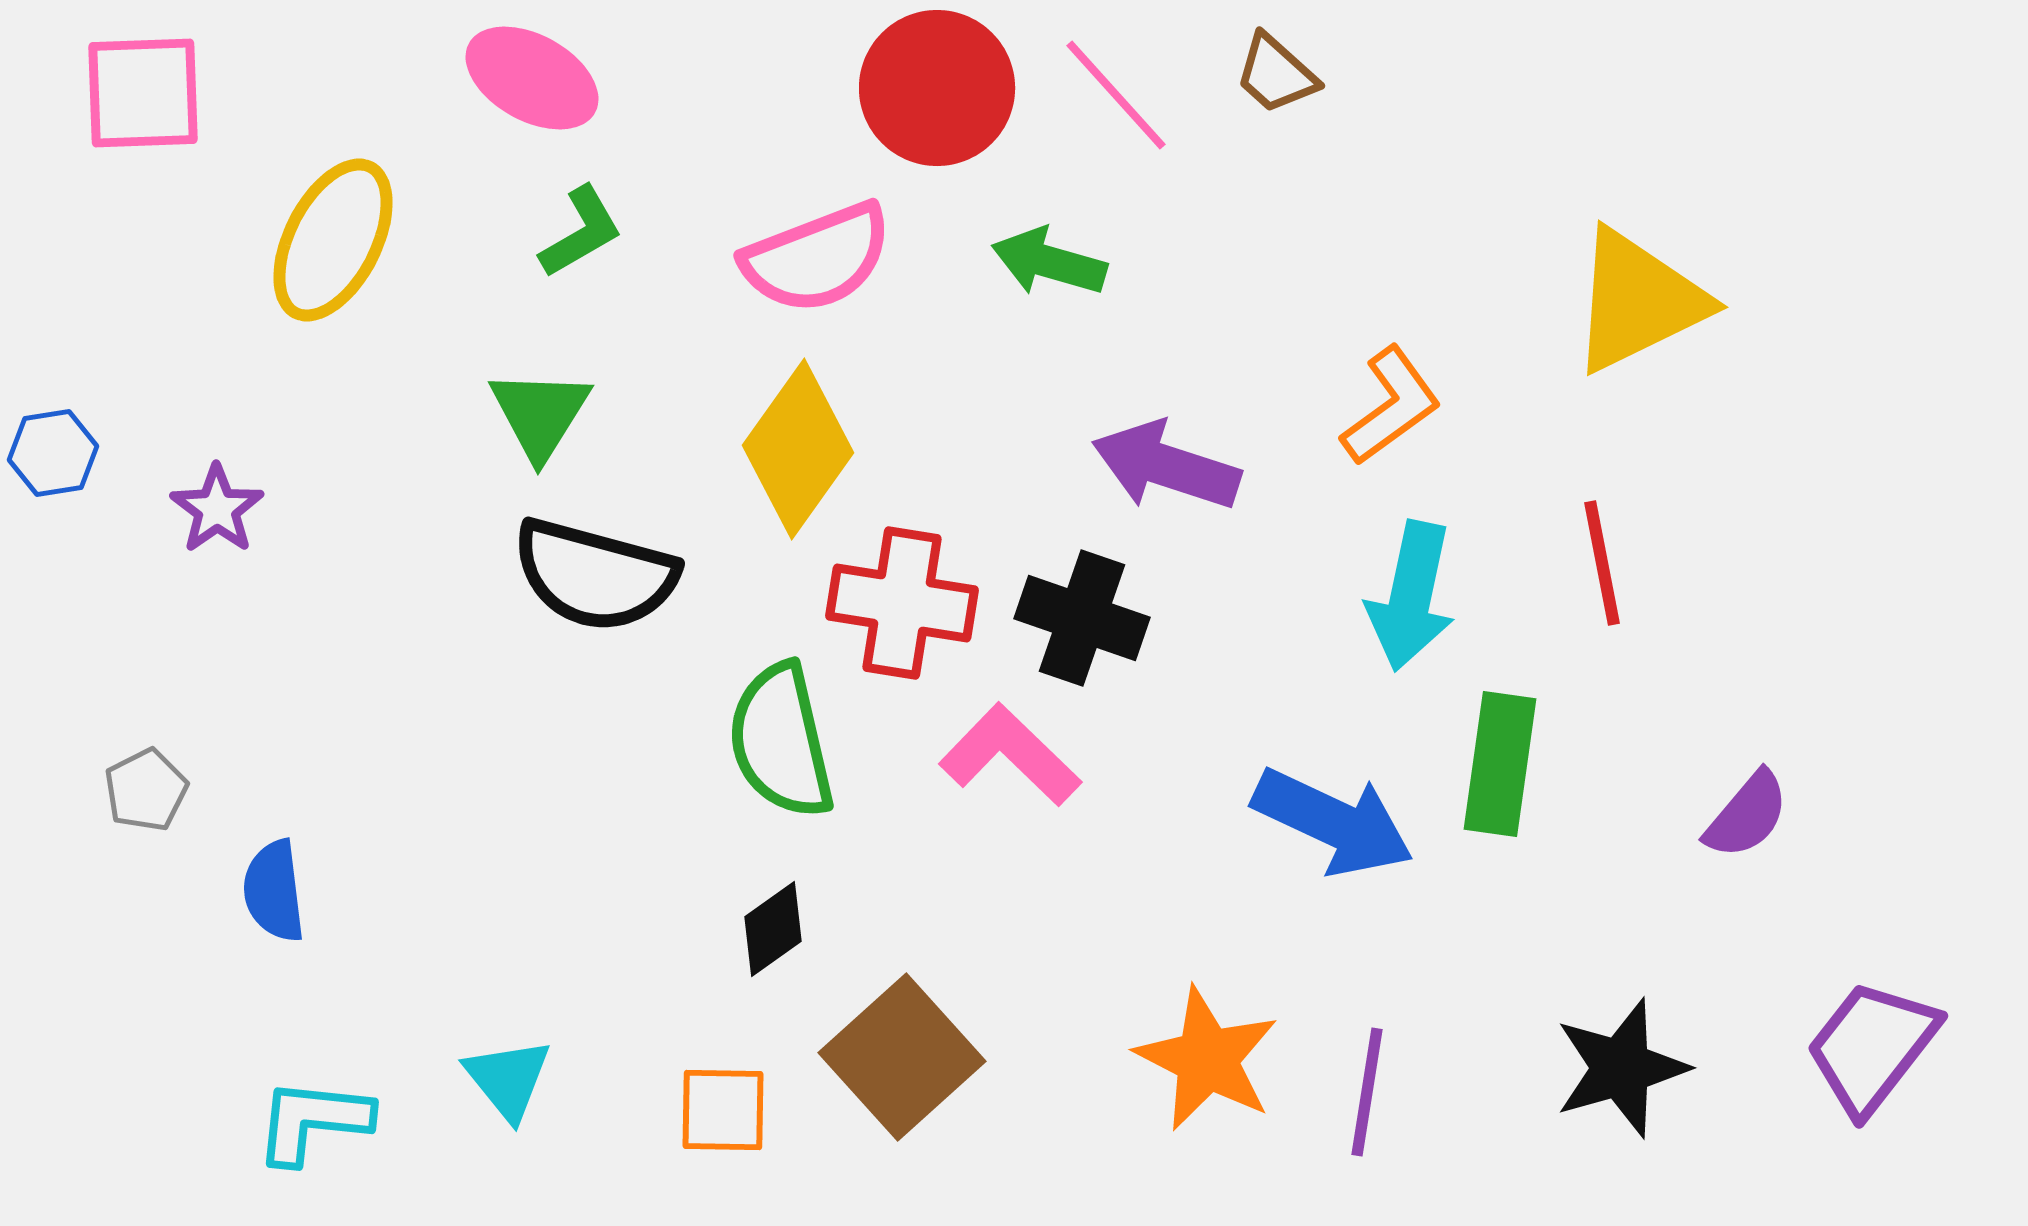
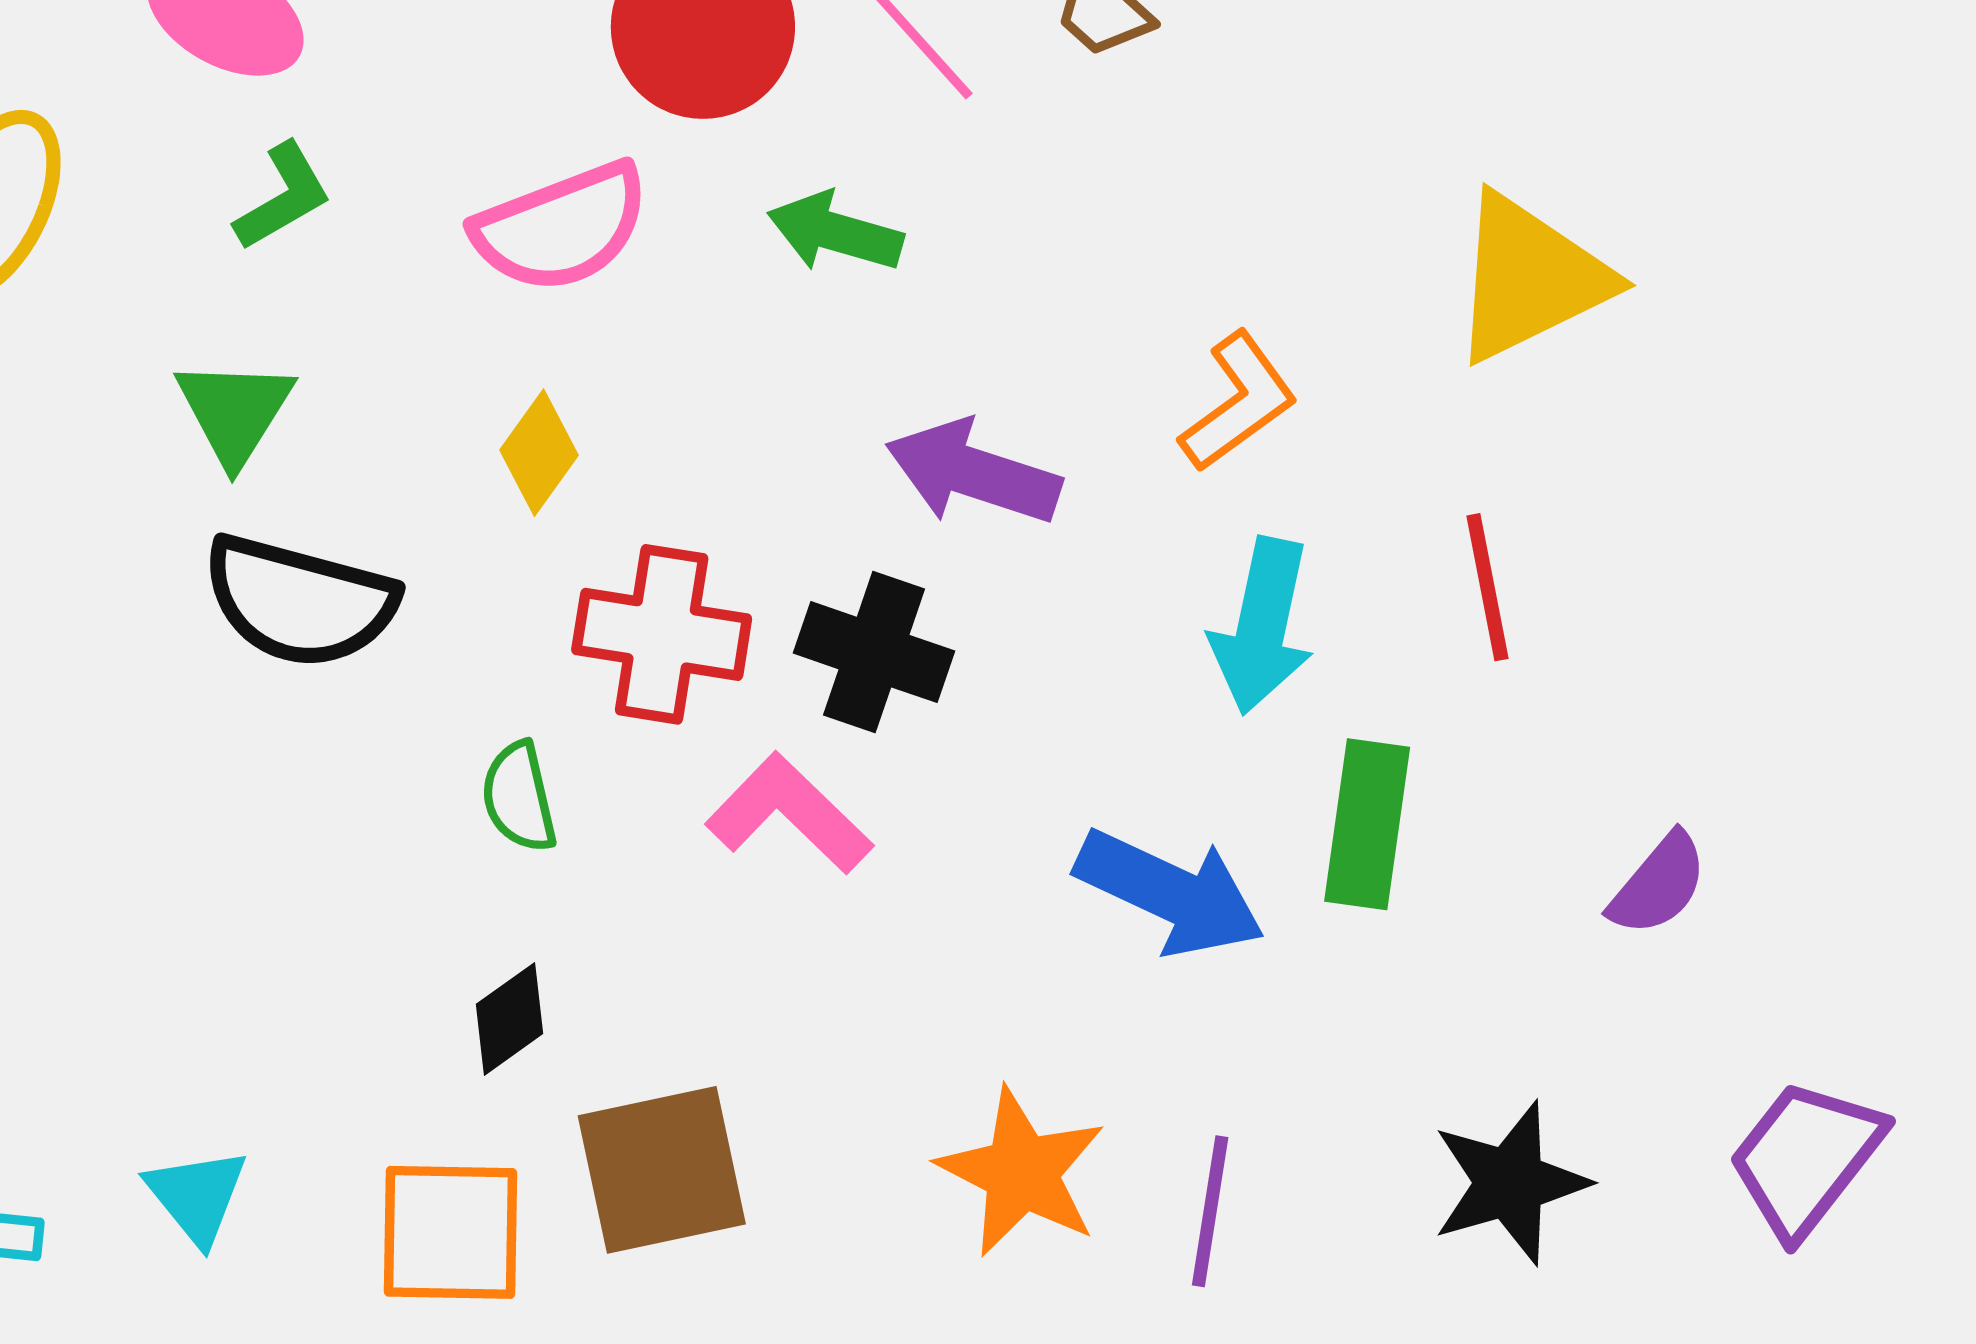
yellow diamond: (798, 449) -> (539, 453), size x0.6
green semicircle: (781, 741) -> (519, 797), size x0.6
brown square: (902, 1057) -> (662, 1170), turned 30
orange square: (723, 1110) -> (451, 1232), size x1.4

